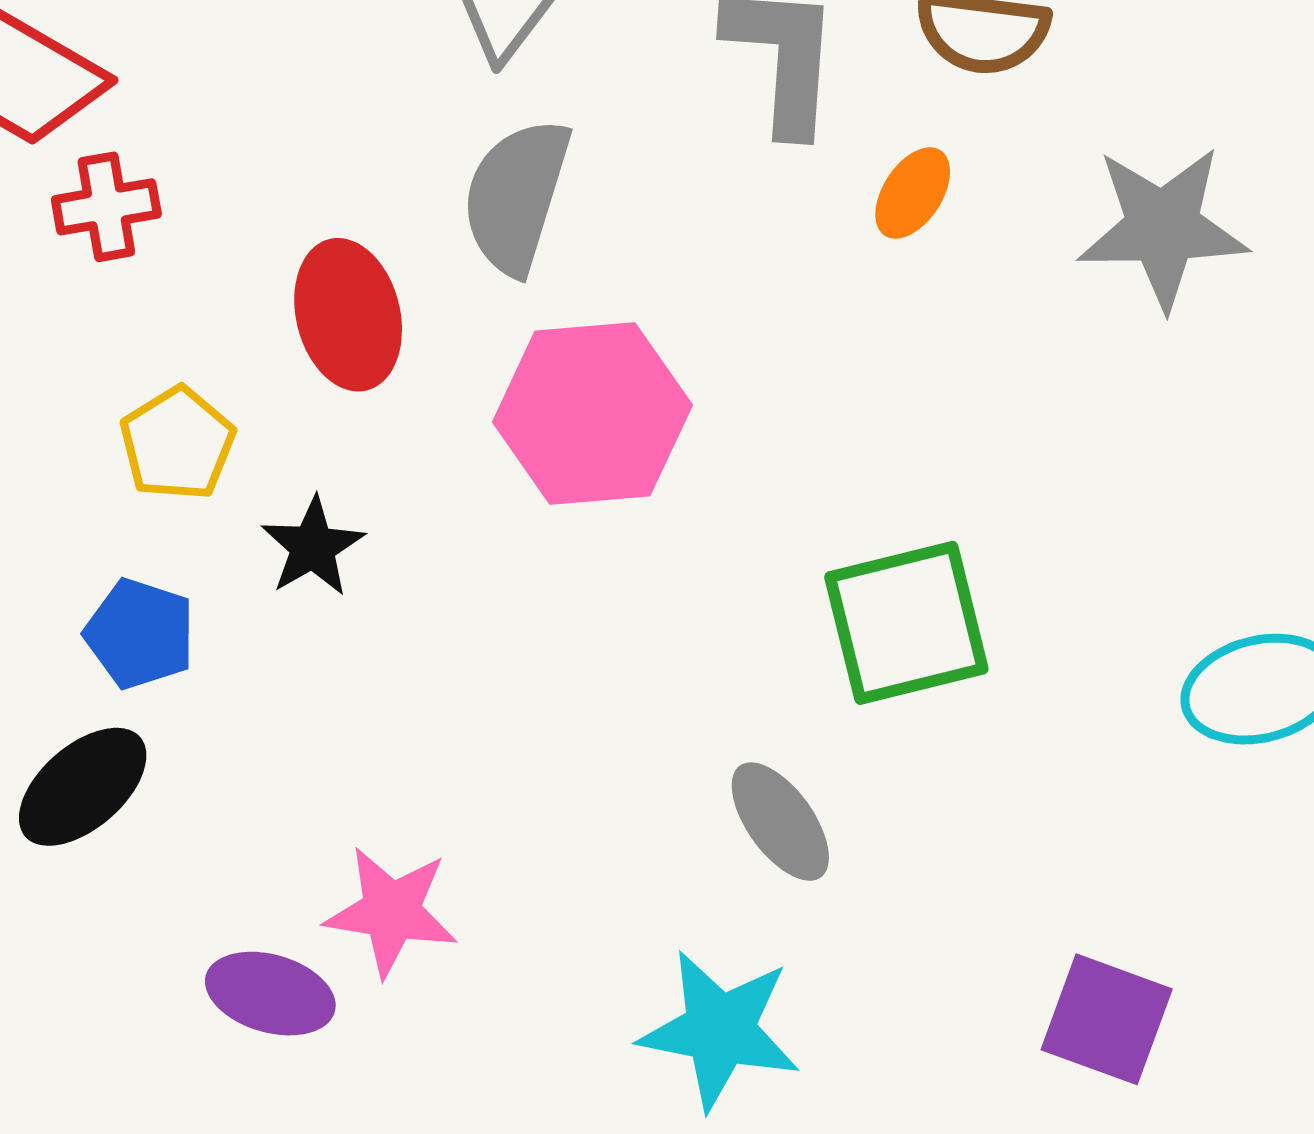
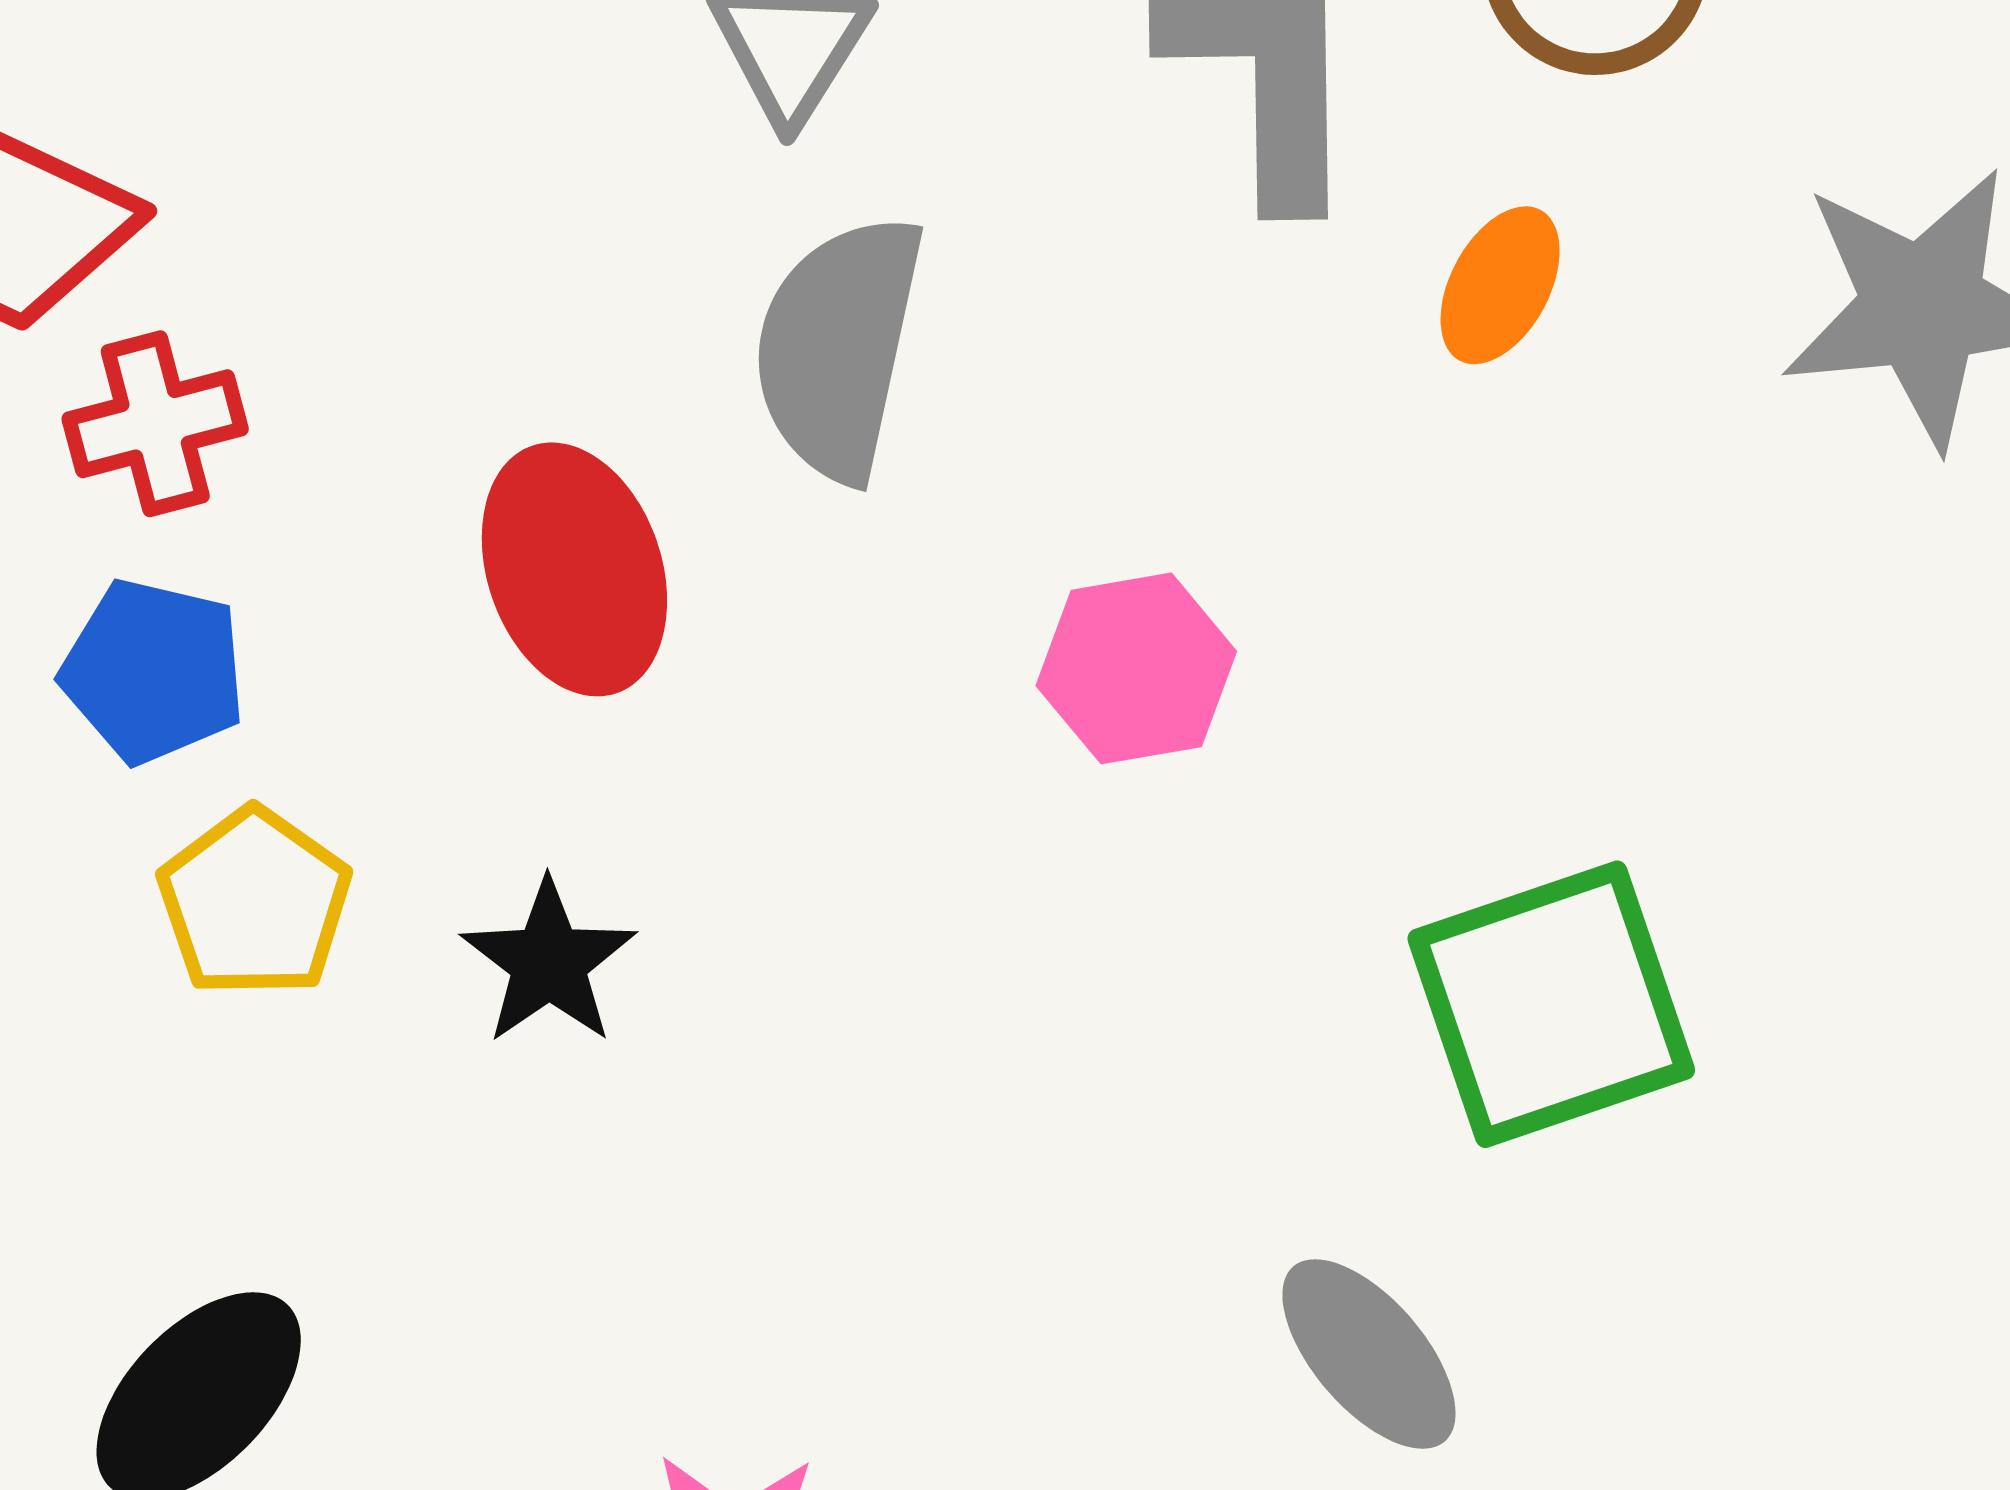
pink hexagon: (592, 414) -> (1136, 668), moved, size x0.6
yellow pentagon: (177, 444) -> (255, 903), moved
blue pentagon: (140, 634) -> (153, 671), moved

